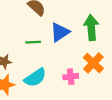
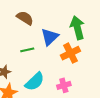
orange cross: (93, 63) -> (70, 53), moved, turned 30
pink cross: (71, 77) -> (64, 85), moved

